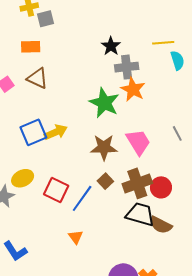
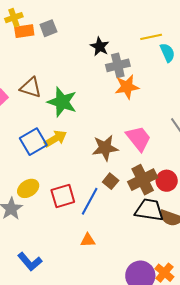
gray square: (45, 19) -> (48, 28), moved
orange rectangle: (31, 47) -> (24, 31), moved
orange star: (133, 89) -> (127, 87), turned -30
green star: (104, 103) -> (62, 102), moved
red square: (56, 190) -> (63, 196), turned -35
orange triangle: (76, 237) -> (88, 240), turned -49

